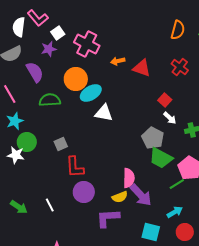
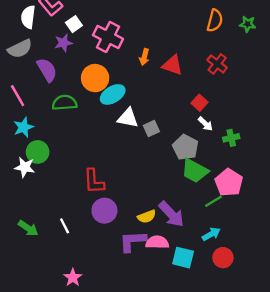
orange arrow: (118, 61) -> (144, 57), turned -64
gray square: (61, 144) -> (151, 128), moved
pink semicircle: (129, 178) -> (157, 242), moved, turned -90

